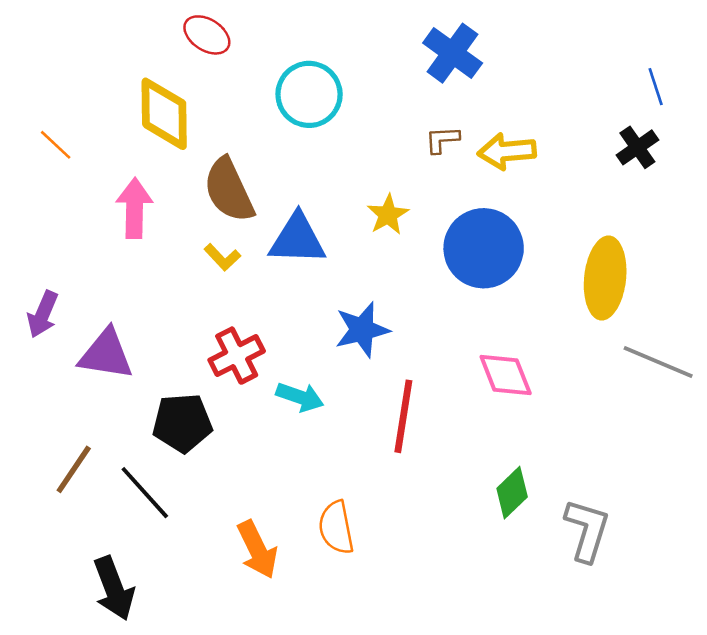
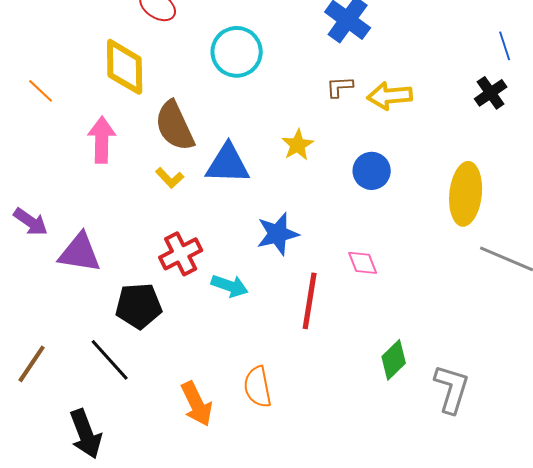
blue circle: (484, 248) -> (372, 171), size x0.6
purple arrow: (43, 314) -> (31, 222), turned -78
pink diamond: (506, 375) -> (363, 263), moved, size x0.7
brown line: (74, 469) -> (32, 364), moved

